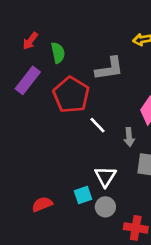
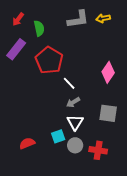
gray L-shape: (109, 69) -> (78, 19), moved
gray arrow: (129, 137) -> (73, 102), moved, turned 64
red cross: (136, 228) -> (98, 150), moved

